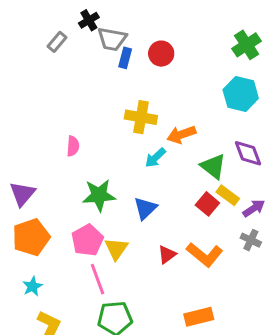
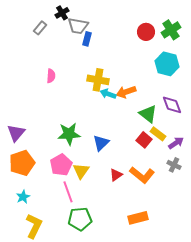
red circle: (161, 54) -> (146, 32), moved
pink semicircle: (73, 146) -> (51, 76), moved
cyan arrow: (155, 158) -> (108, 94), moved, turned 63

